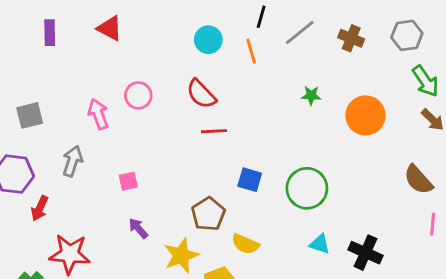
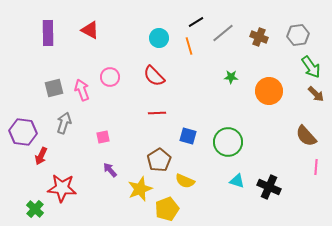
black line: (261, 17) -> (196, 22), turned 42
purple rectangle: (50, 33) -> (48, 33), size x1.4
gray square: (30, 115) -> (54, 88), moved
red line: (214, 131) -> (157, 113), moved

